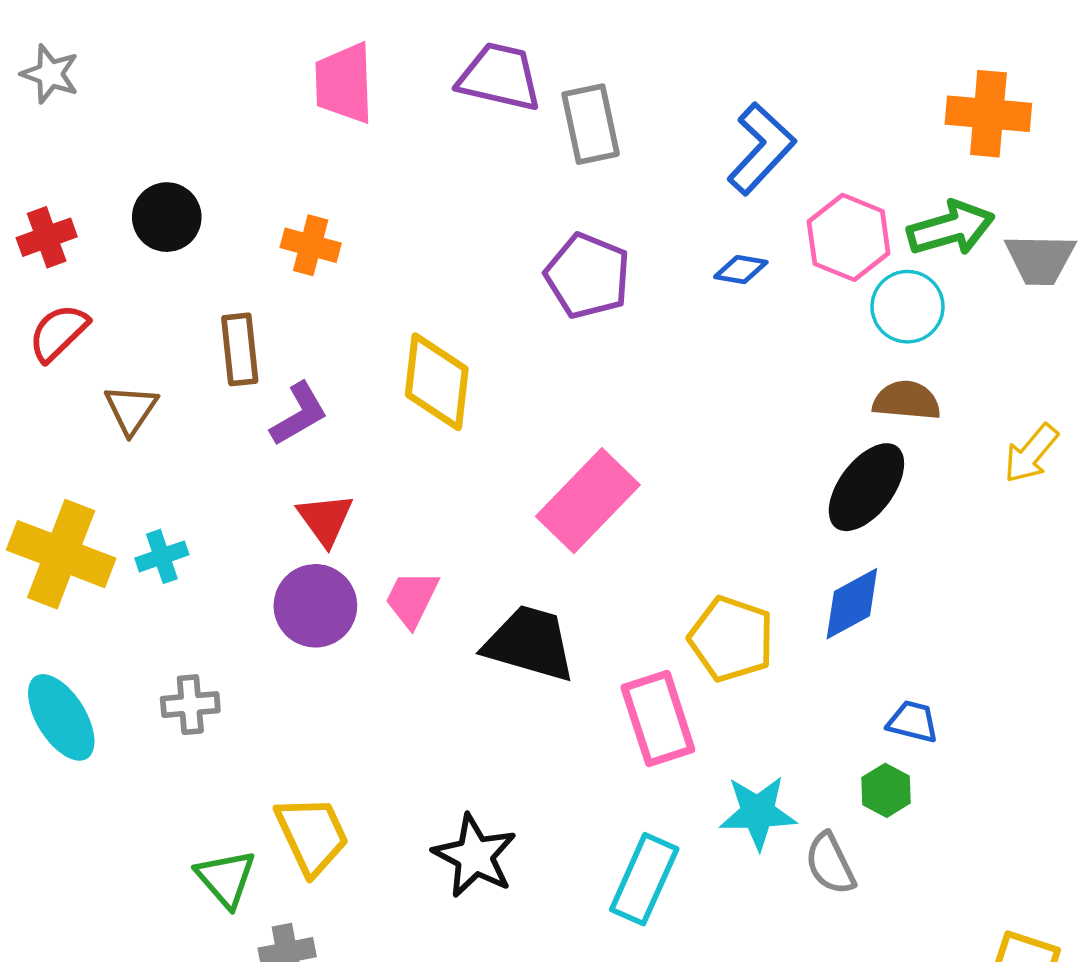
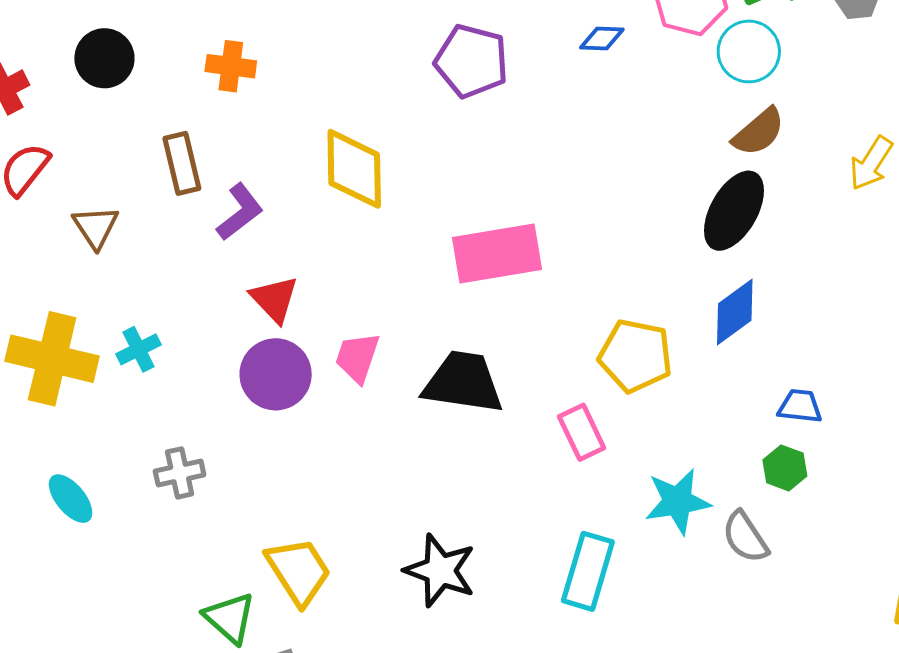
brown semicircle: (907, 401) -> (759, 132), turned 142
pink rectangle: (588, 501) -> (497, 254), turned 44
cyan ellipse: (61, 717) -> (71, 499), size x0.7
pink rectangle: (658, 719) -> (582, 432), size x0.7

